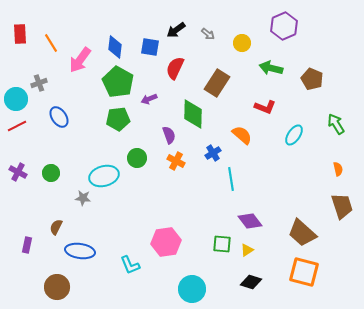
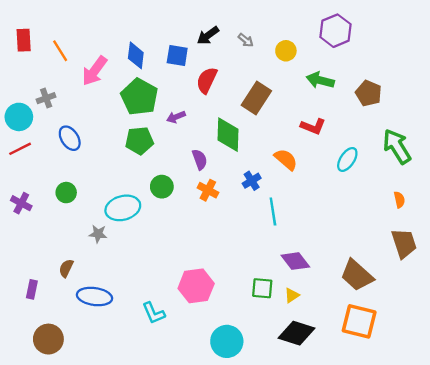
green arrow: (336, 124) -> (397, 146), size x1.4
green circle: (51, 173) -> (66, 193), moved
black diamond: (251, 282) -> (297, 333), size x1.4
brown circle: (57, 287) -> (48, 339), moved

